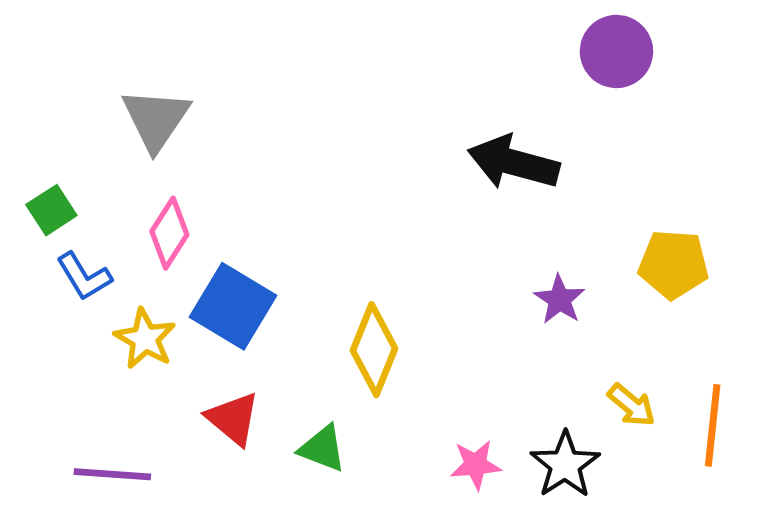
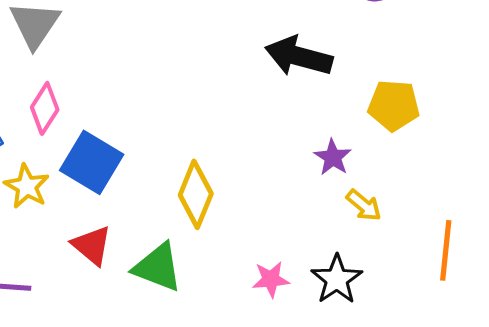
yellow pentagon: (673, 264) -> (394, 105), moved
yellow arrow: (631, 405) -> (364, 205), moved
green triangle: (322, 448) -> (158, 267), size x1.4

